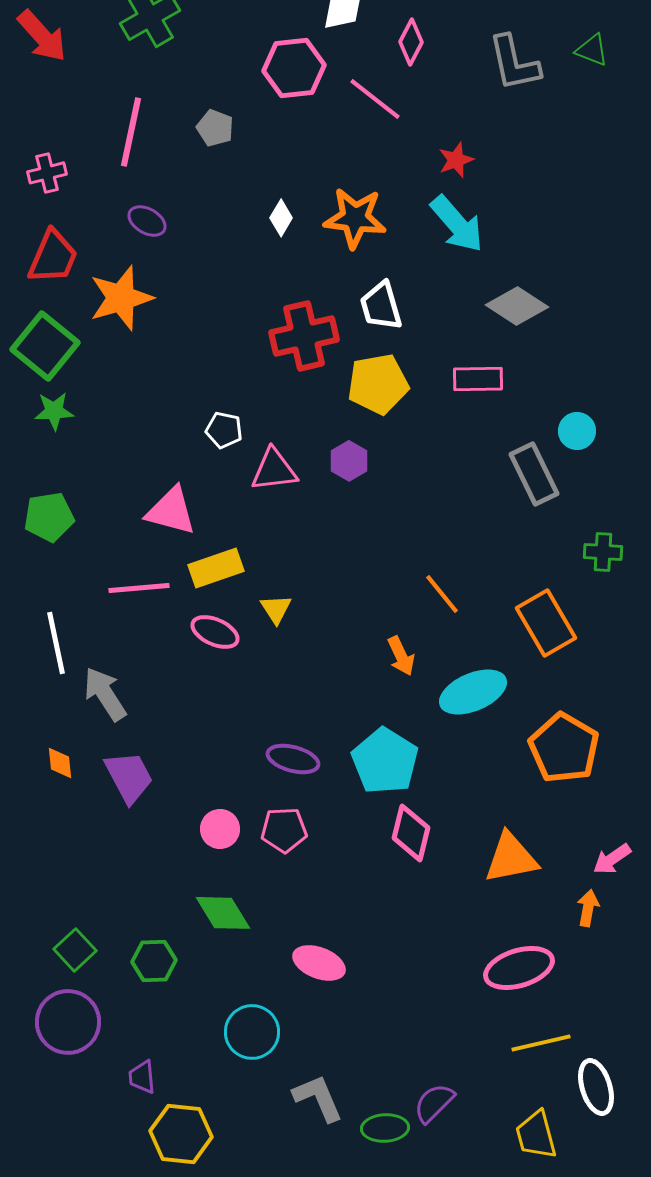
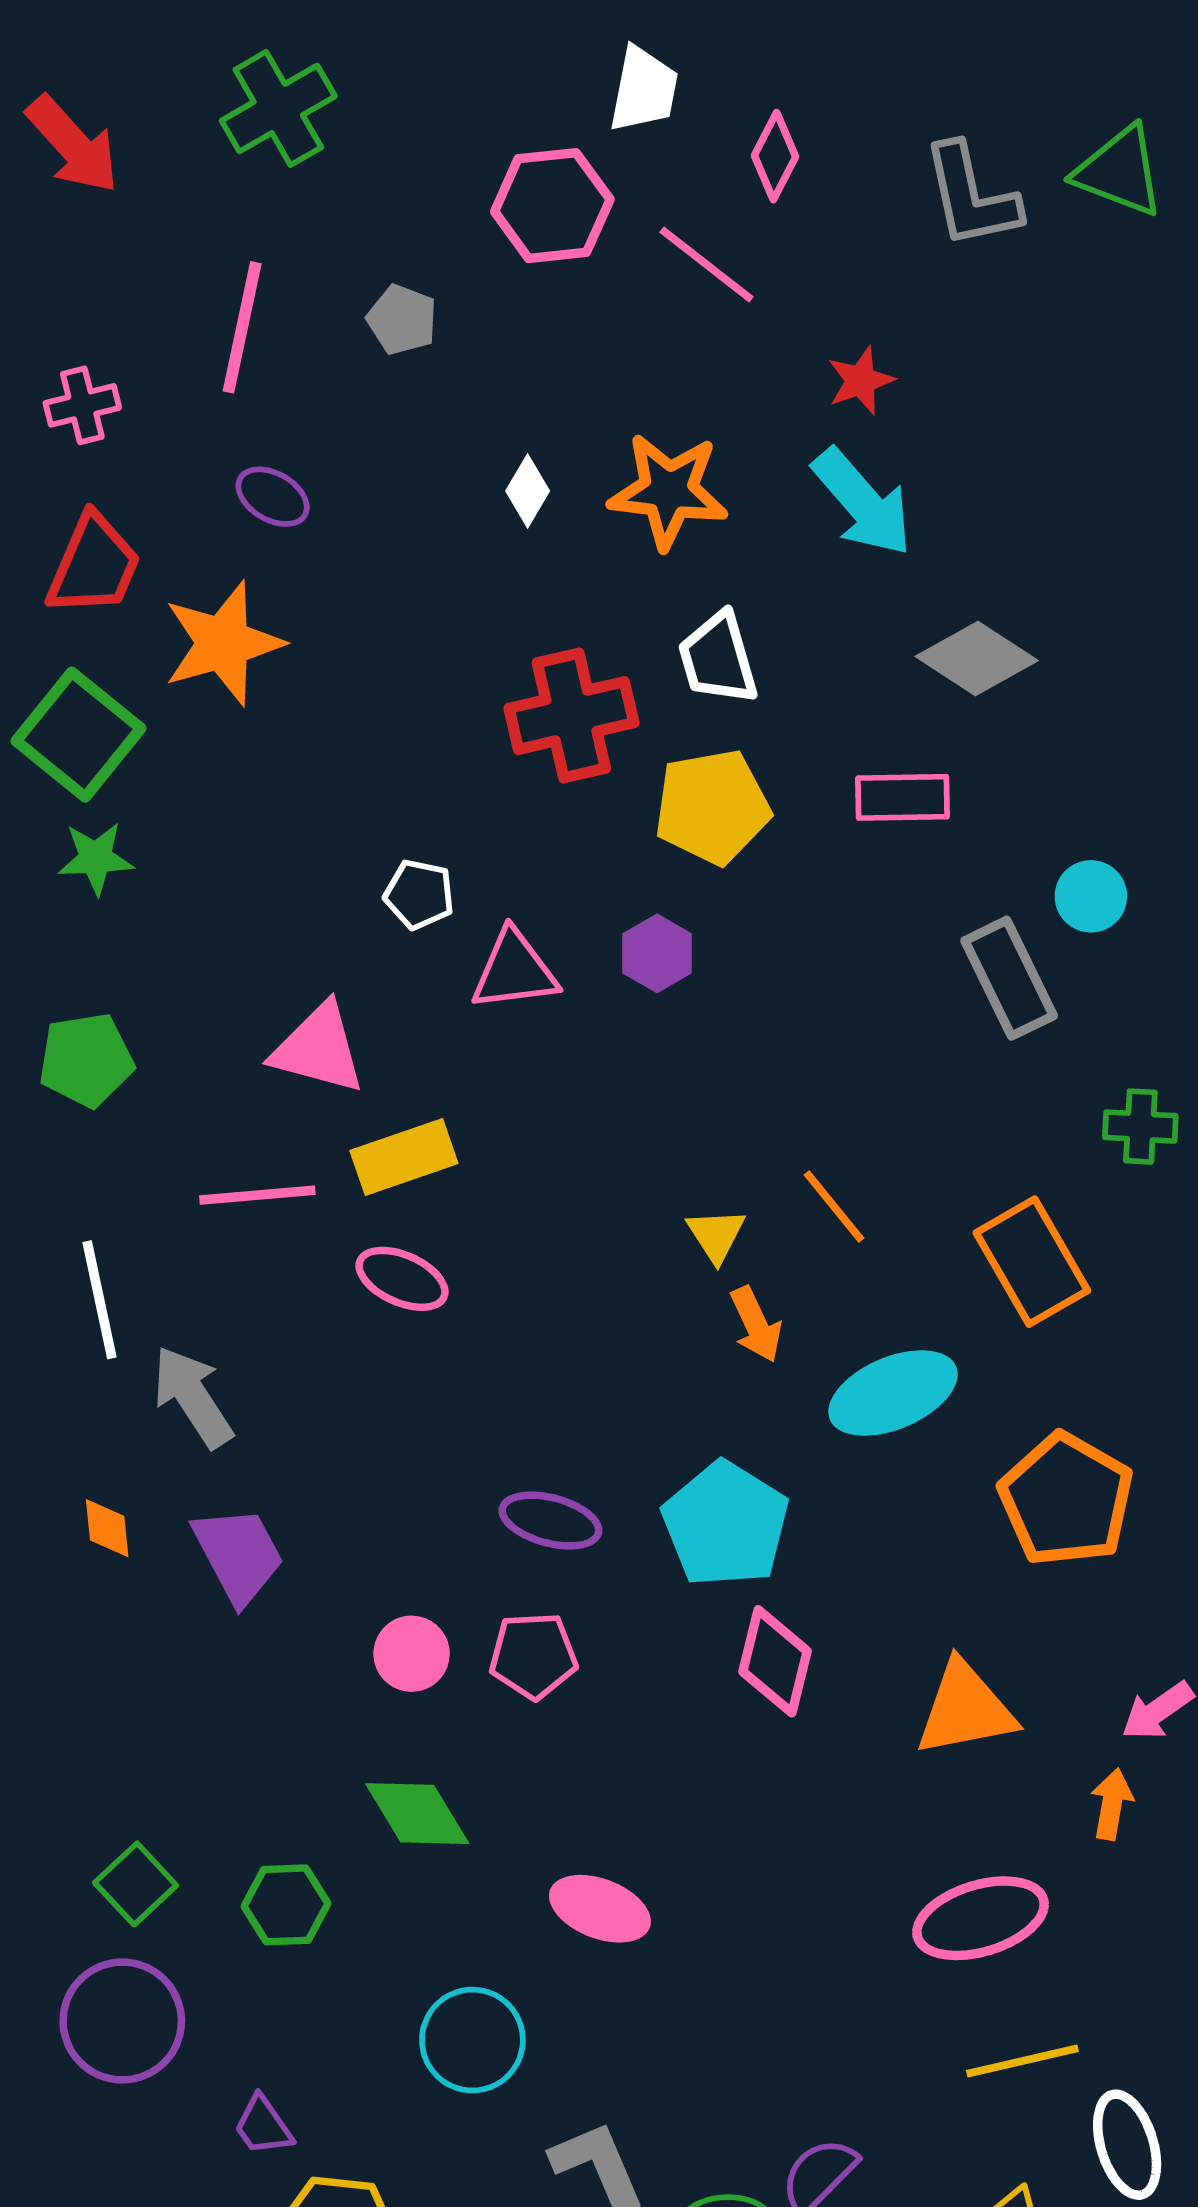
green triangle: (592, 50) -> (1119, 171), size x1.5
yellow triangle: (276, 609) -> (716, 1235), moved
purple trapezoid: (142, 1077) -> (263, 2126), turned -30

